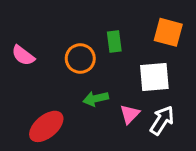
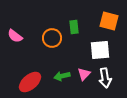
green arrow: (96, 99) -> (62, 76), moved
white arrow: (162, 120) -> (105, 78), turned 138

